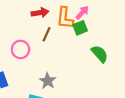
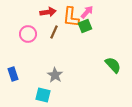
pink circle: (20, 49) -> (28, 34), moved
green semicircle: (100, 54) -> (113, 65), moved

